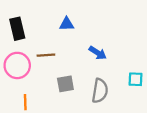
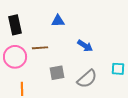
gray semicircle: (100, 91) -> (87, 79), turned 40

